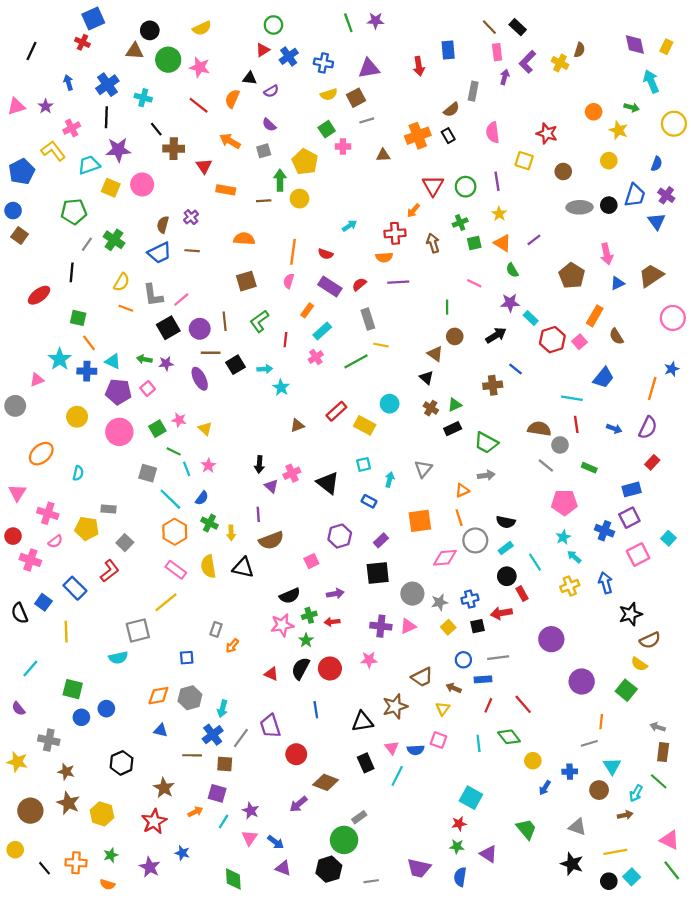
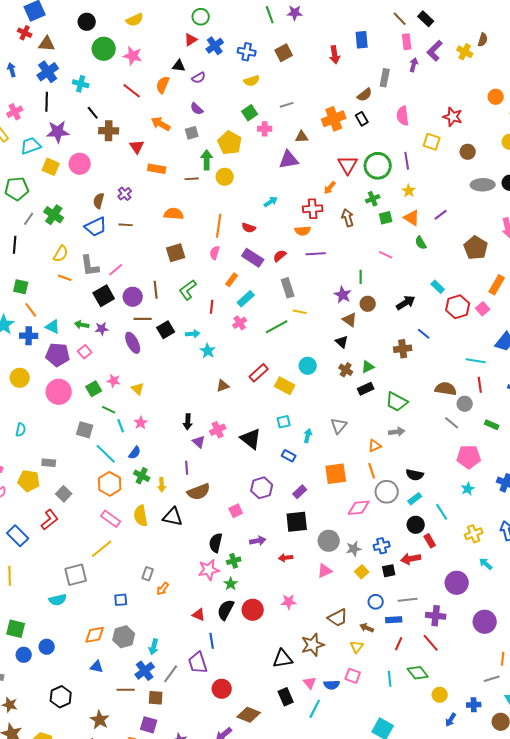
brown triangle: (135, 51) -> (47, 44), moved
purple triangle: (369, 68) -> (289, 160), moved
brown square: (356, 98) -> (284, 53), moved
green circle: (466, 187) -> (378, 166), size x1.4
purple star: (510, 303) -> (343, 295), moved, turned 30
cyan arrow: (574, 557) -> (486, 564), moved
black semicircle: (290, 596) -> (216, 543), turned 126
red arrow: (332, 622) -> (286, 558), moved
purple cross: (381, 626) -> (436, 616), moved
blue line: (316, 710) -> (212, 641), moved

